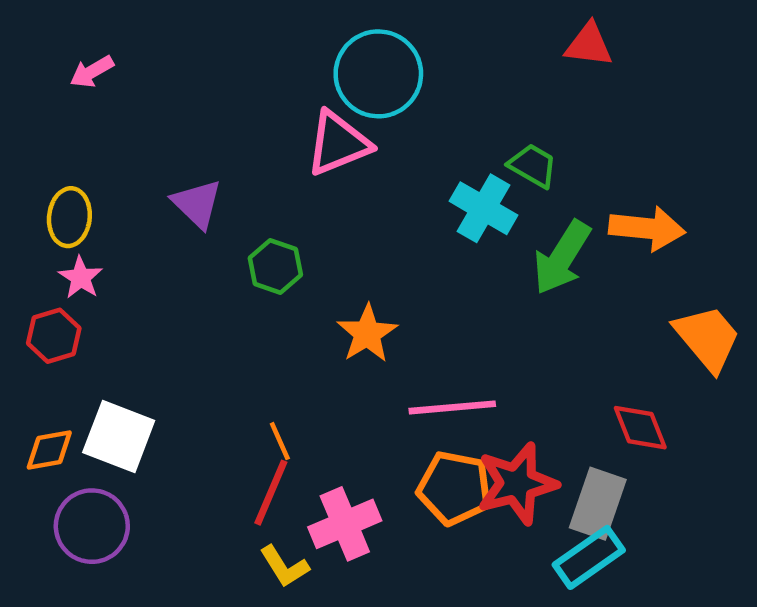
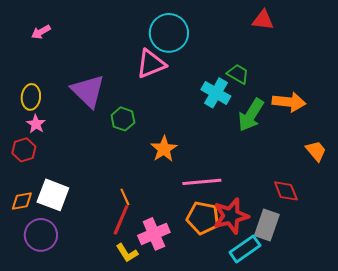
purple triangle: (197, 204) -> (88, 91), size x1.5
orange trapezoid: (707, 338) -> (316, 151), size x0.7
cyan rectangle: (589, 557) -> (245, 249), moved

